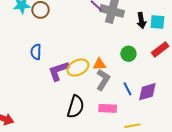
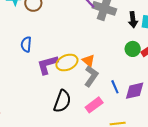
green circle: (128, 54) -> (133, 49), moved
orange triangle: (99, 64) -> (88, 61), turned 40
pink rectangle: (108, 108) -> (94, 105), turned -42

